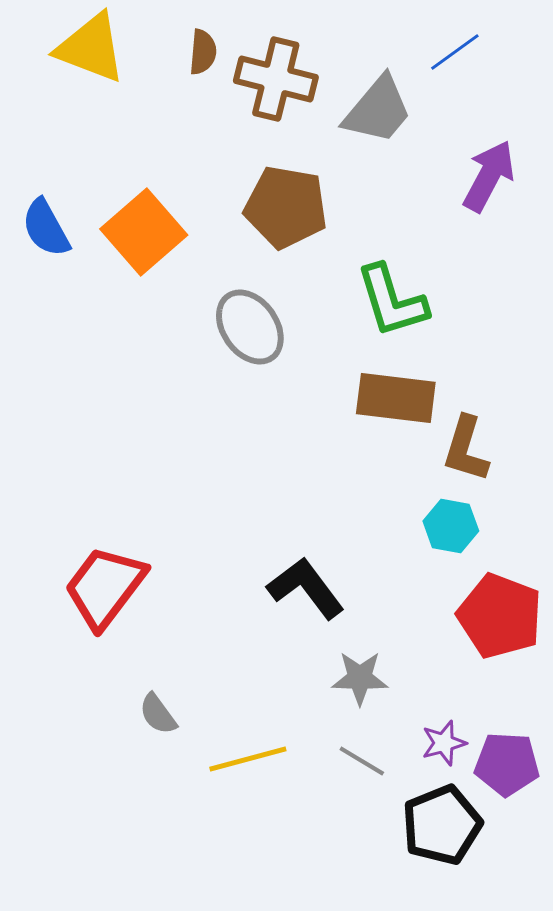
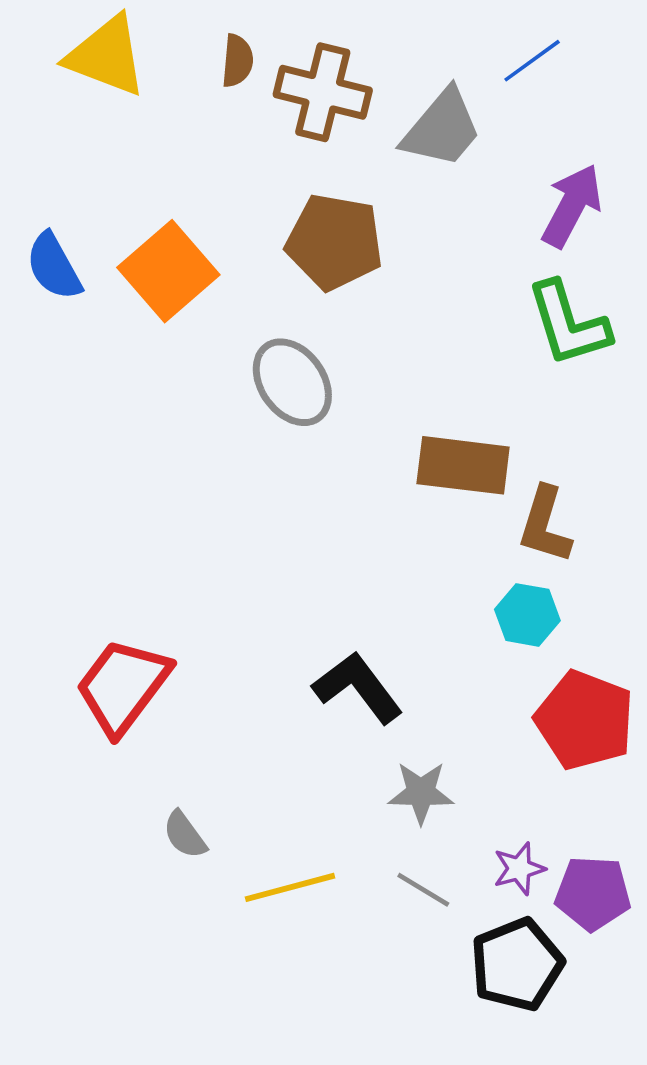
green L-shape: (392, 301) -> (568, 324), moved

